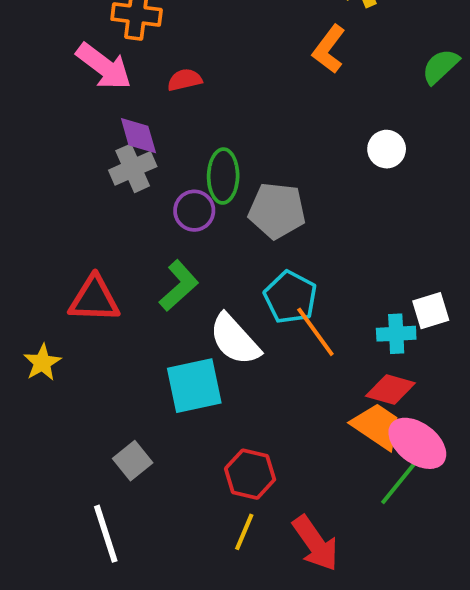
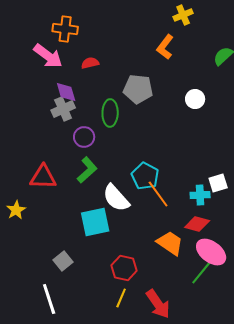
purple circle: (194, 211) -> (84, 137), moved
gray pentagon: (277, 211) -> (138, 89), moved
orange trapezoid: (377, 426) -> (170, 243), moved

